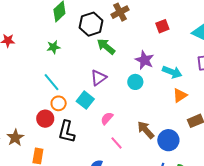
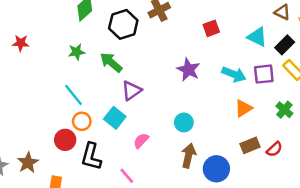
green arrow: (106, 46) -> (111, 62), moved
cyan arrow: (172, 72) -> (234, 74), moved
cyan circle: (135, 82) -> (184, 122), moved
orange triangle: (180, 95) -> (243, 108), moved
brown arrow: (146, 130) -> (189, 156), turned 54
pink line: (117, 143) -> (127, 176), moved

